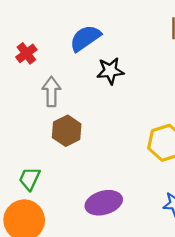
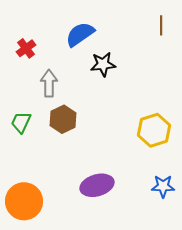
green trapezoid: (30, 179) -> (21, 122), moved

